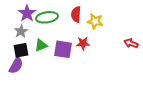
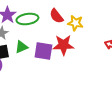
red semicircle: (76, 14) -> (56, 16), turned -42
red star: (83, 43) -> (63, 45), size x1.5

